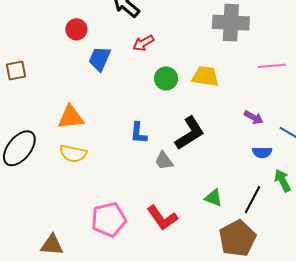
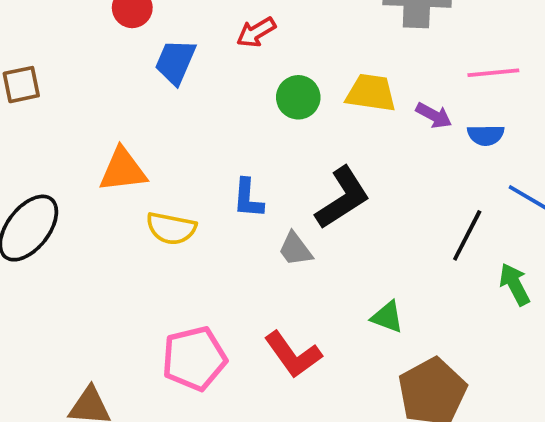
purple arrow: (254, 117) -> (434, 115), moved
blue semicircle: (262, 152) -> (486, 135), moved
yellow semicircle: (73, 154) -> (171, 228), moved
black line: (252, 200) -> (467, 235), moved

